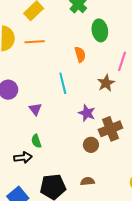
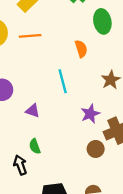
purple triangle: (35, 109) -> (33, 111), turned -32
purple star: (87, 113) -> (90, 114), turned 30
black arrow: (23, 158) -> (20, 165), turned -102

